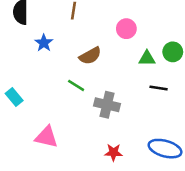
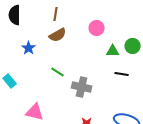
blue star: (44, 43) -> (29, 48), moved
brown semicircle: (90, 56) -> (58, 35), moved

